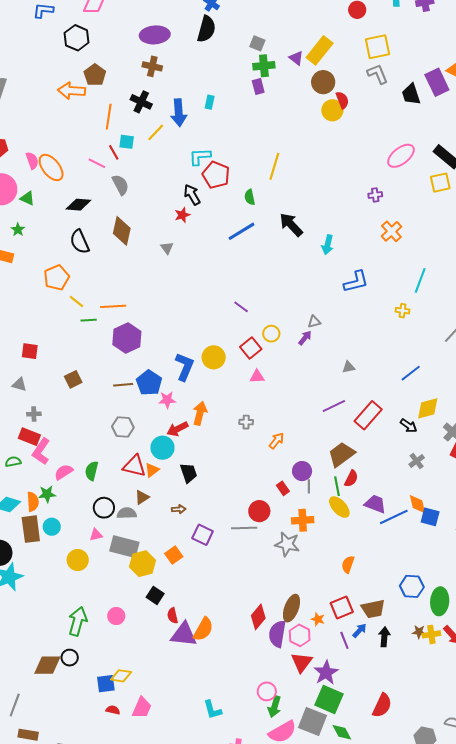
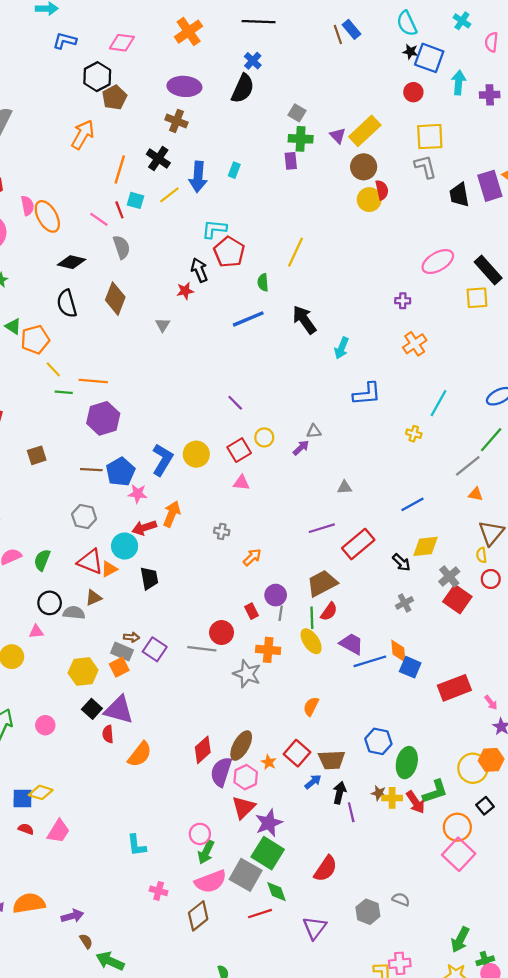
brown pentagon: (95, 75) -> (114, 97), moved
orange arrow: (71, 91) -> (83, 135), turned 108
green triangle: (27, 198) -> (13, 326), moved
brown arrow: (179, 509) -> (131, 637), moved
gray rectangle: (124, 547) -> (122, 652), moved, size x0.7
red square: (342, 607) -> (297, 753), turned -35
purple triangle: (184, 634) -> (119, 710), moved
purple line: (344, 640) -> (351, 812), moved

